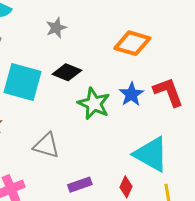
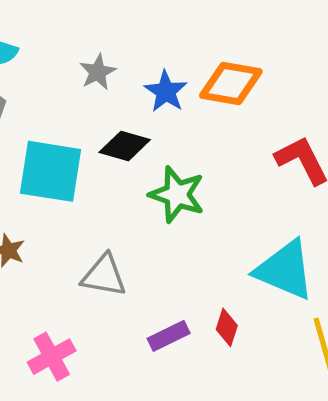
blue star: (131, 94) -> (166, 91), moved
red diamond: (126, 187) -> (227, 327), moved

